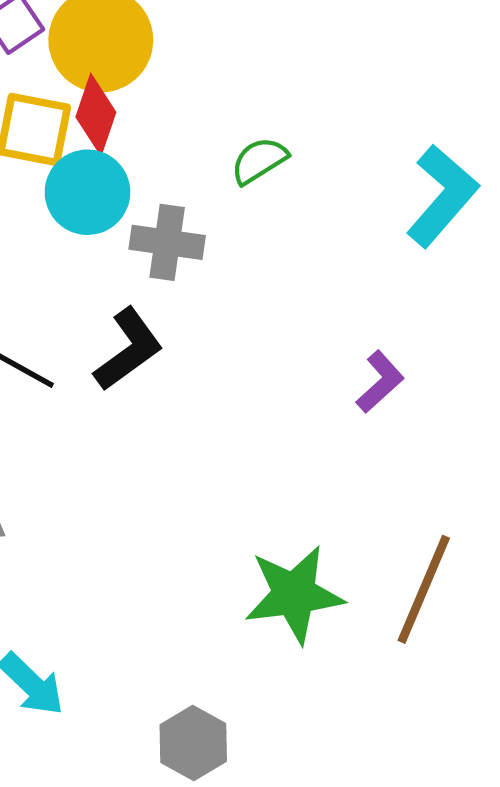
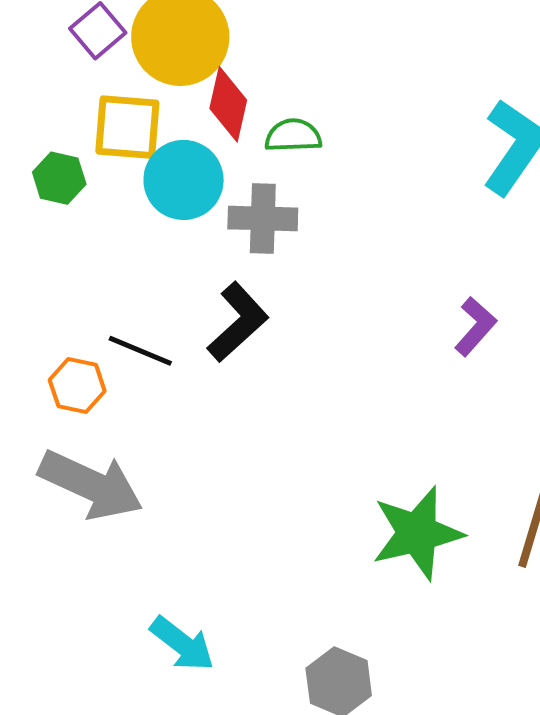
red diamond: (96, 115) -> (228, 104), moved
green semicircle: (259, 161) -> (293, 136), moved, turned 36

